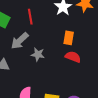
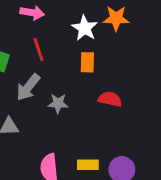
orange rectangle: (69, 38) -> (87, 62), moved

